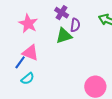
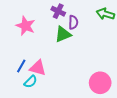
pink triangle: (30, 53) -> (38, 68), moved

